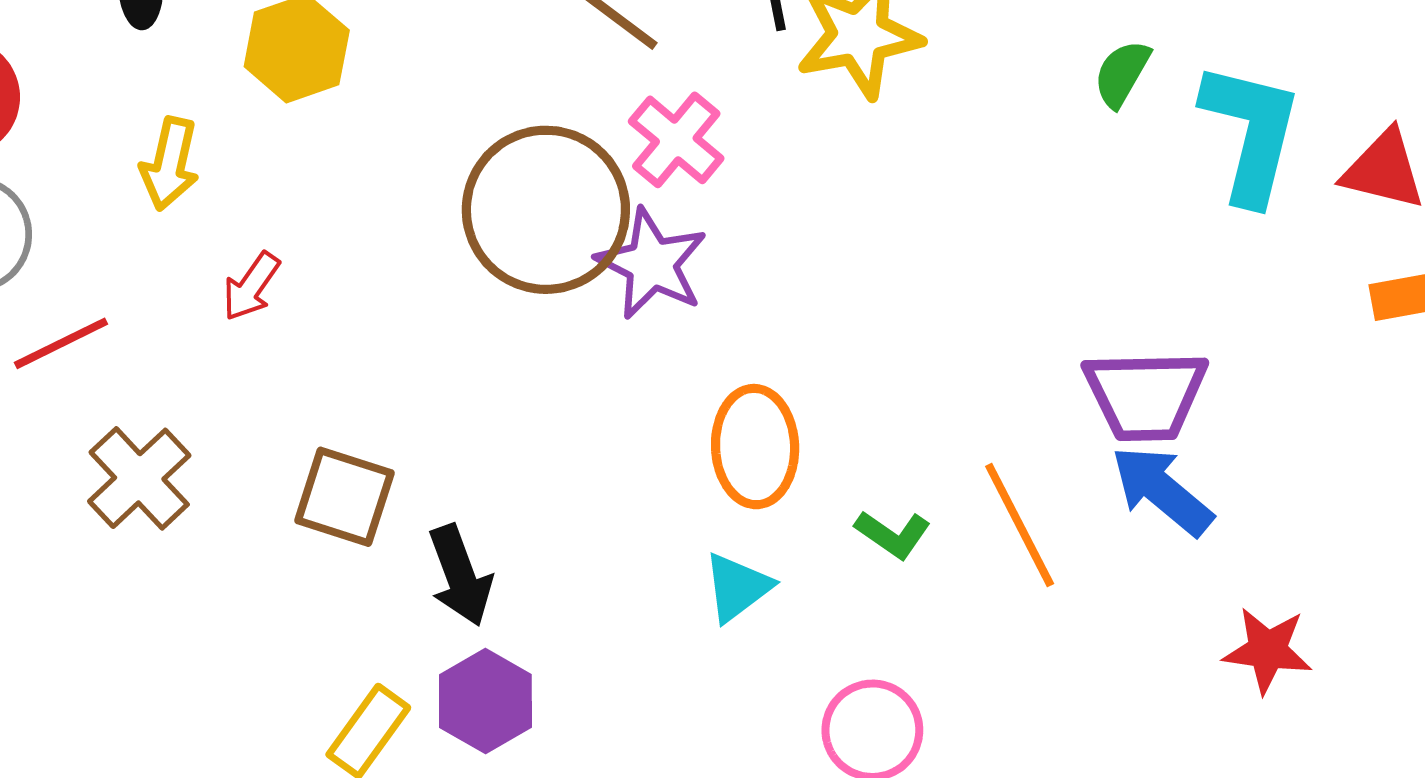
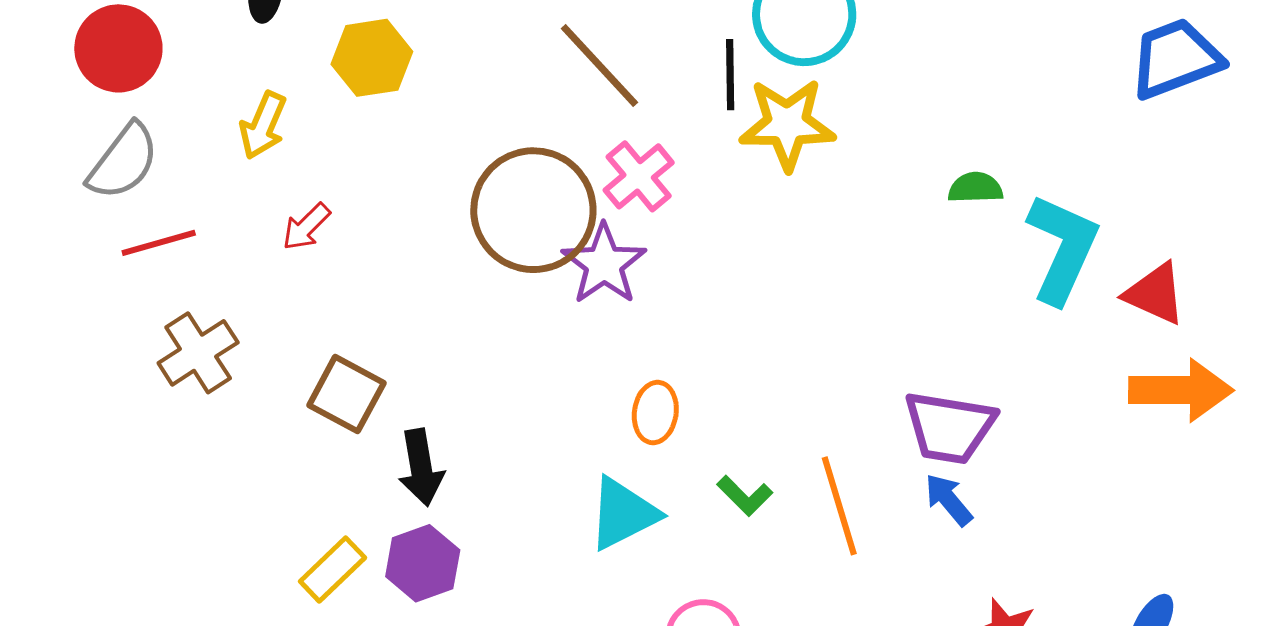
green semicircle: (1122, 74) -> (975, 188), turned 48
orange ellipse: (755, 447) -> (655, 413), size x0.7
blue arrow: (1162, 490) -> (949, 500), size x0.7
cyan triangle: (737, 587) -> (623, 514), size x1.4

